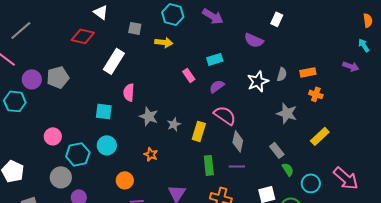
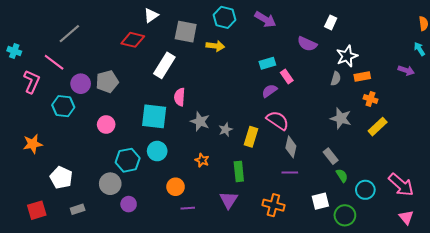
white triangle: (101, 12) -> (151, 15), turned 49
gray square: (135, 28) -> (186, 32), size x1.6
pink rectangle: (189, 75) -> (287, 77), moved
white star: (258, 81) -> (347, 56), moved
cyan square: (104, 111) -> (154, 116), size x1.5
pink circle: (53, 136) -> (106, 125), moved
yellow rectangle: (320, 136) -> (378, 127), moved
green rectangle: (209, 165) -> (239, 171), moved

